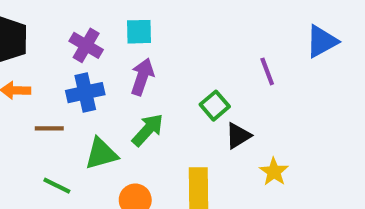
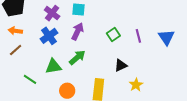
blue triangle: (322, 41) -> (166, 37), moved, turned -42
blue cross: (85, 93) -> (49, 36), turned -30
green square: (215, 106) -> (113, 35), moved
brown line: (49, 128) -> (16, 50), moved, turned -48

